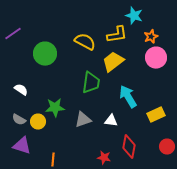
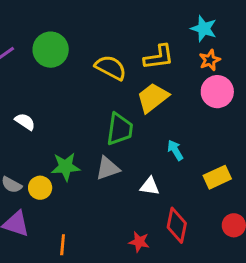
cyan star: (134, 16) -> (204, 29), moved
green circle: (45, 54) -> (51, 50), moved
white semicircle: (21, 90) -> (25, 122), moved
cyan arrow: (128, 97) -> (175, 150), size x0.6
gray triangle: (83, 120) -> (108, 168), moved

